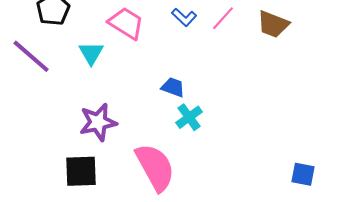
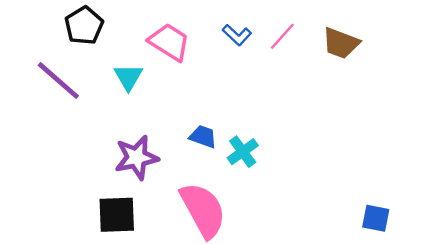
blue trapezoid: (173, 87) -> (203, 137), moved

